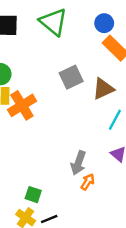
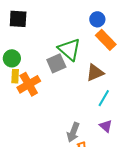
green triangle: (53, 22) -> (69, 49), moved
gray square: (71, 77) -> (56, 63), moved

